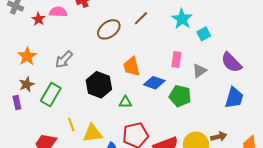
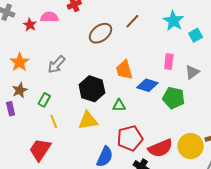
green rectangle: (51, 95) -> (44, 100), size x0.6
yellow line: (71, 124) -> (54, 121), moved
yellow triangle: (93, 133) -> (88, 121), moved

